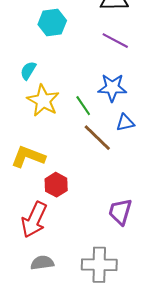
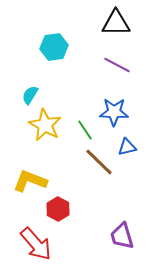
purple trapezoid: (120, 212) -> (122, 236), turned -32
red arrow: (34, 220) -> (36, 244), turned -66

